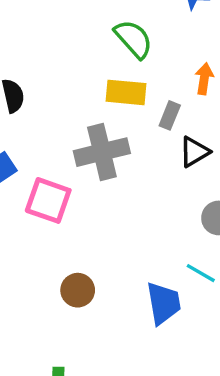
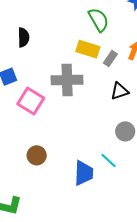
gray rectangle: (170, 115) -> (110, 58), moved

